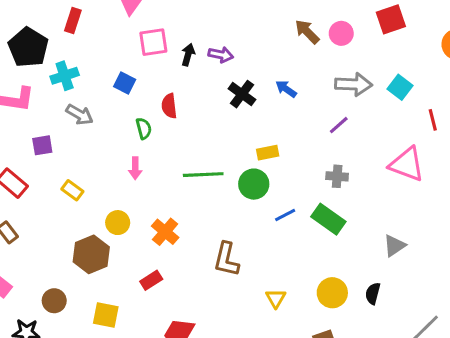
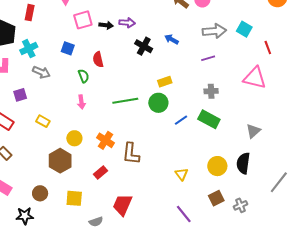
black arrow: (188, 55) -> (106, 25), turned 88
purple line: (339, 125) -> (208, 58), turned 32
brown L-shape: (226, 259) -> (131, 154), moved
black semicircle: (373, 293) -> (243, 163), size x1.5

